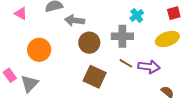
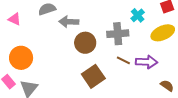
cyan cross: (137, 15) -> (138, 15), moved
orange circle: (39, 50) -> (21, 58), moved
brown square: (95, 77) -> (93, 76), turned 35

